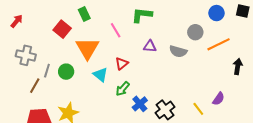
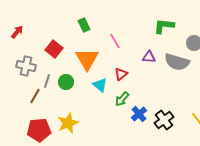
green L-shape: (142, 15) -> (164, 26), moved
red square: (62, 29) -> (54, 49), moved
gray semicircle: (178, 51) -> (177, 62), size x1.4

